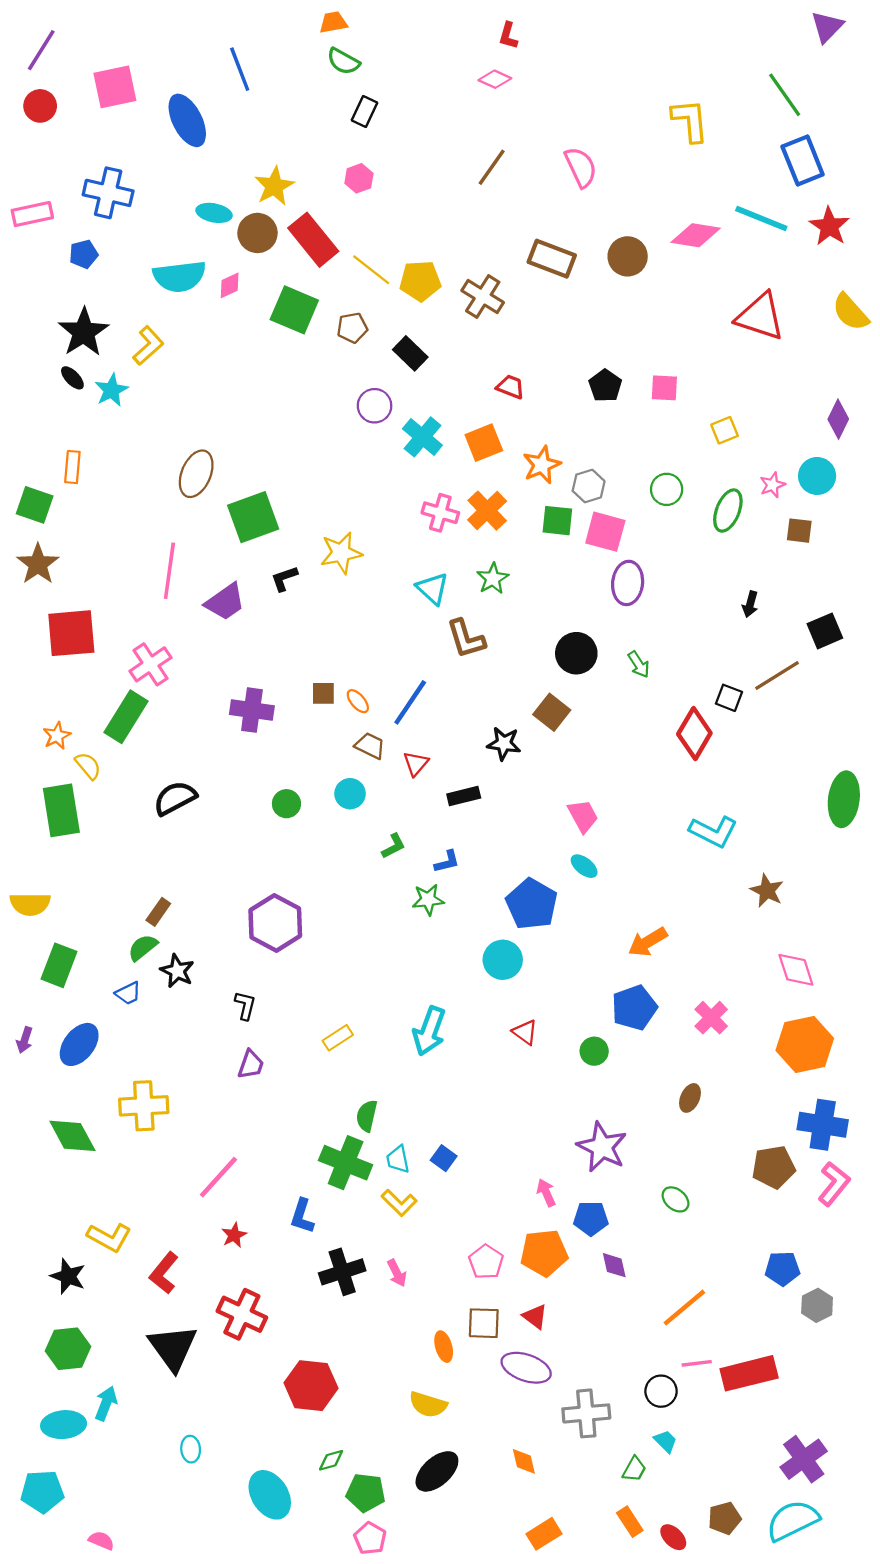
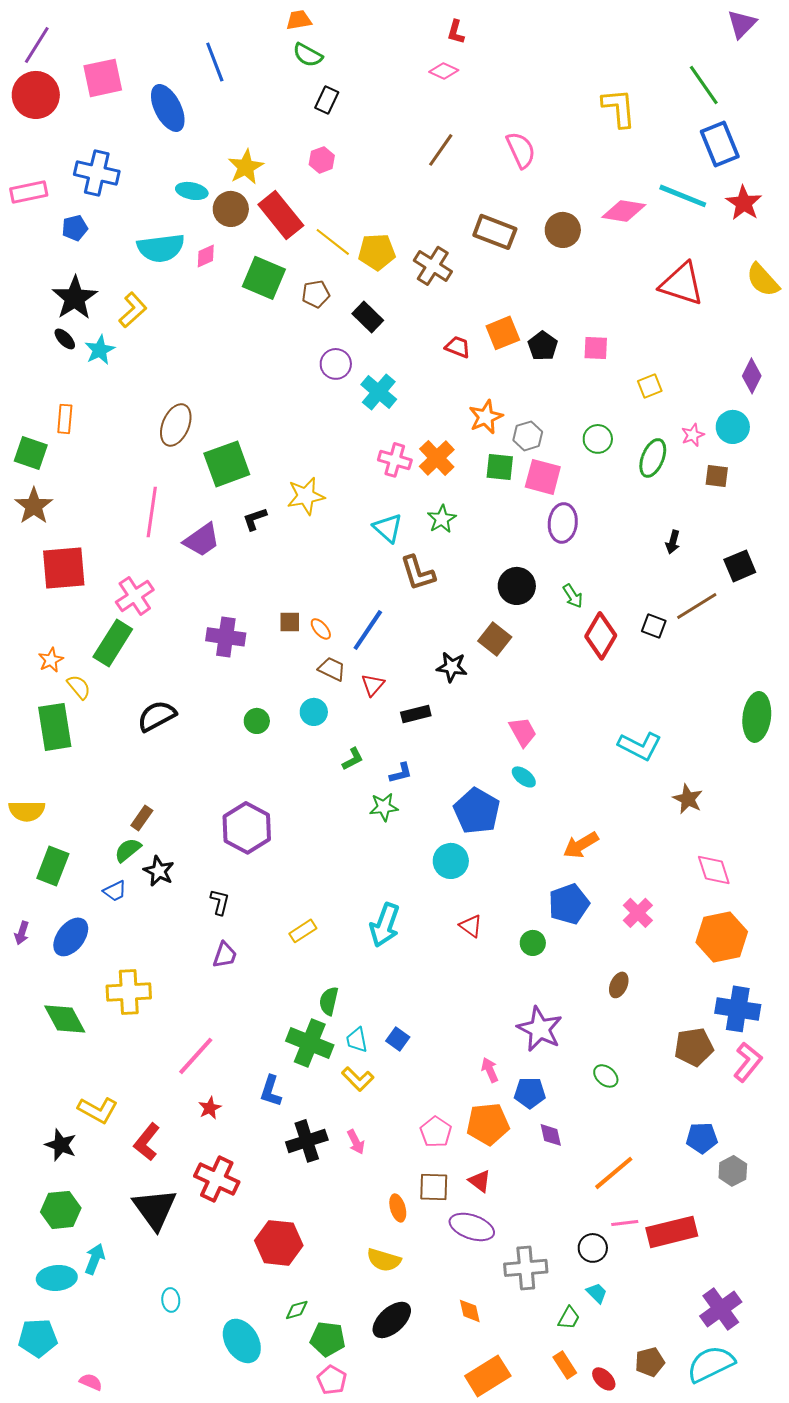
red circle: (40, 106) -> (36, 95), size x1.6
orange square: (484, 443) -> (503, 333), moved
red diamond: (694, 733) -> (601, 636), moved
orange rectangle: (544, 1534) -> (488, 1376), size x1.4

